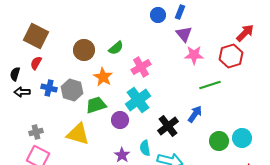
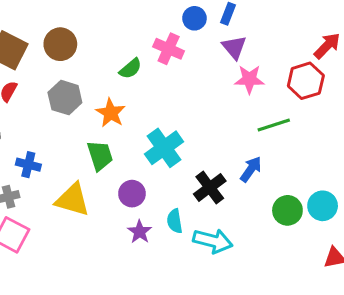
brown circle: (84, 50) -> (60, 44), moved
pink cross: (141, 67) -> (169, 49), moved, turned -36
blue cross: (49, 88) -> (28, 165), moved
gray hexagon: (72, 90) -> (65, 98), moved
green trapezoid: (96, 105) -> (100, 155), turned 90
purple circle: (120, 120) -> (132, 194), moved

